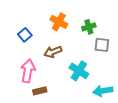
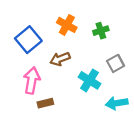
blue square: (25, 35) -> (28, 40), size x1.6
gray square: (102, 45) -> (116, 63), moved, turned -35

